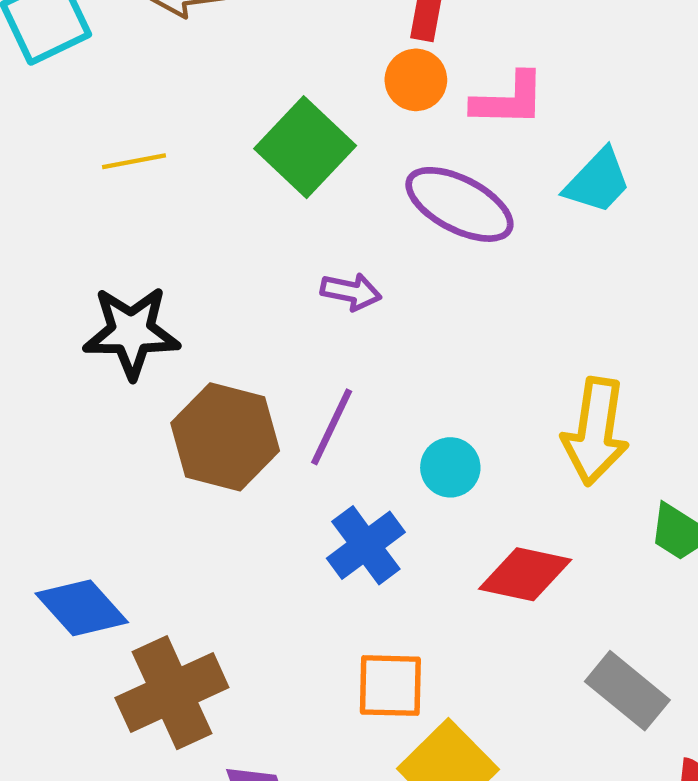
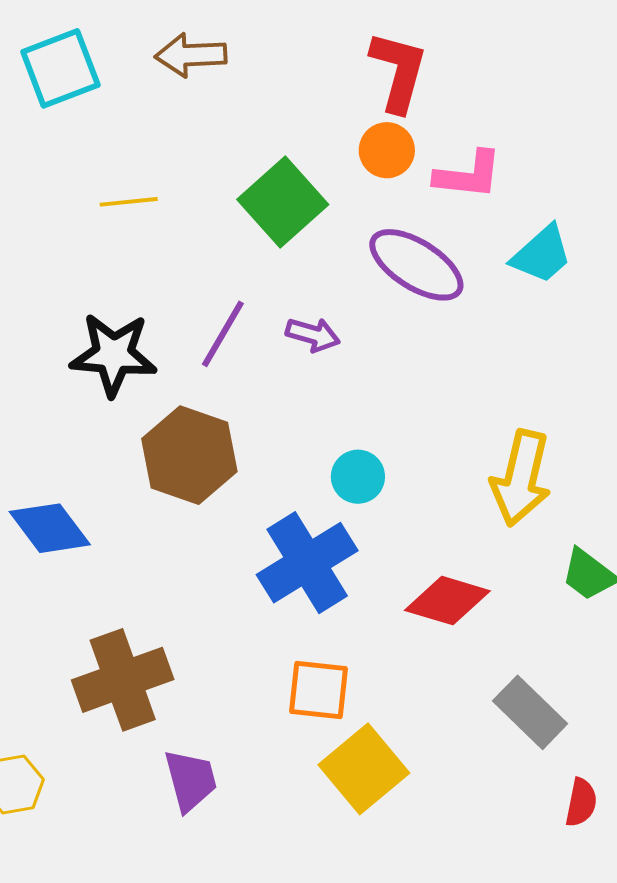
purple line: (332, 427) -> (223, 334), moved
cyan circle: (450, 467) -> (358, 477), moved
blue cross: (366, 545) -> (307, 563), size x1.4
blue diamond: (82, 608) -> (50, 528), moved

